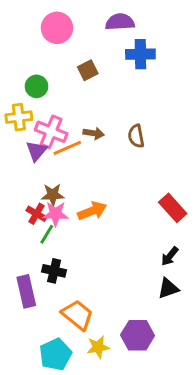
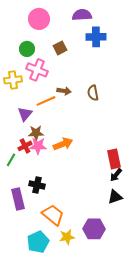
green circle: (37, 86) -> (27, 49), moved
pink cross: (51, 132) -> (37, 70), moved
purple triangle: (37, 151) -> (25, 114), moved
red rectangle: (173, 208) -> (114, 159), moved, turned 30
red cross: (37, 214) -> (25, 146), turned 32
green line: (47, 234) -> (11, 160), moved

